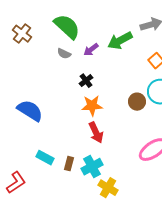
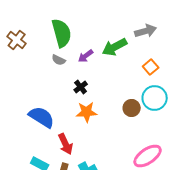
green semicircle: (67, 27) -> (62, 33), turned 32
blue semicircle: (30, 111) -> (42, 117), moved
red arrow: (96, 133) -> (66, 144), moved

